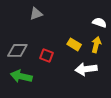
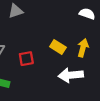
white semicircle: (99, 23) -> (87, 14), moved
red square: (47, 55) -> (26, 59), turned -32

